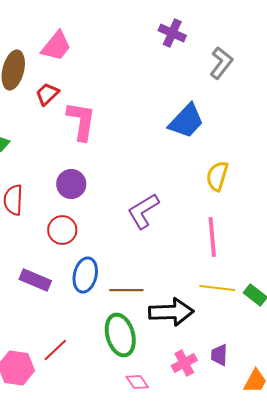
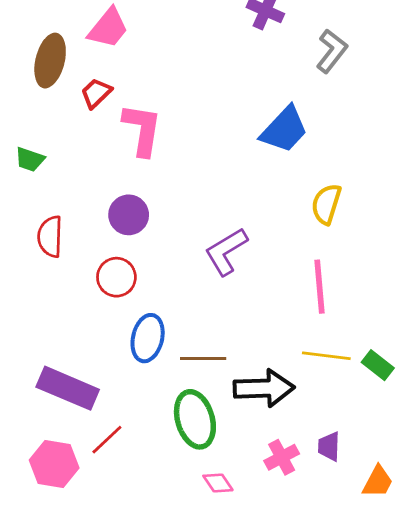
purple rectangle: (35, 280) -> (68, 388), moved, size x1.4

